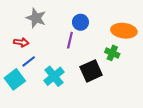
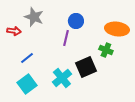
red arrow: (21, 42) -> (14, 31), moved
cyan cross: (54, 76) -> (62, 78), moved
cyan square: (15, 79) -> (27, 84), moved

